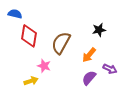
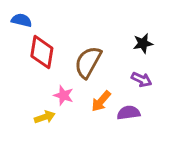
orange arrow: (89, 55) -> (101, 101), moved
purple arrow: (110, 69) -> (142, 79), moved
purple semicircle: (89, 78) -> (129, 113), turned 42

